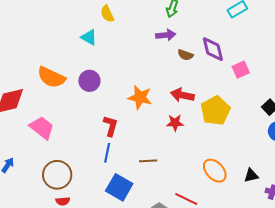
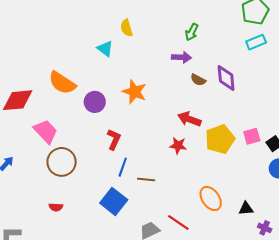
pink square: (241, 70) -> (252, 136), moved
purple circle: (89, 81) -> (95, 102), moved
orange star: (140, 97) -> (134, 92), moved
blue line: (107, 153) -> (123, 167), moved
brown circle: (57, 175) -> (62, 162), moved

